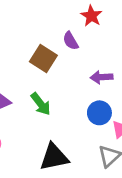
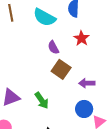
purple semicircle: (71, 41) -> (53, 47), moved
brown square: (43, 59) -> (61, 69), moved

